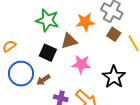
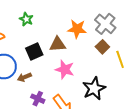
green star: (47, 20) -> (26, 19), moved, size x0.6
black square: (48, 53) -> (34, 52), turned 30

